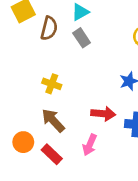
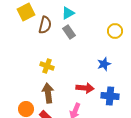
brown arrow: (53, 120) -> (48, 93), turned 36

